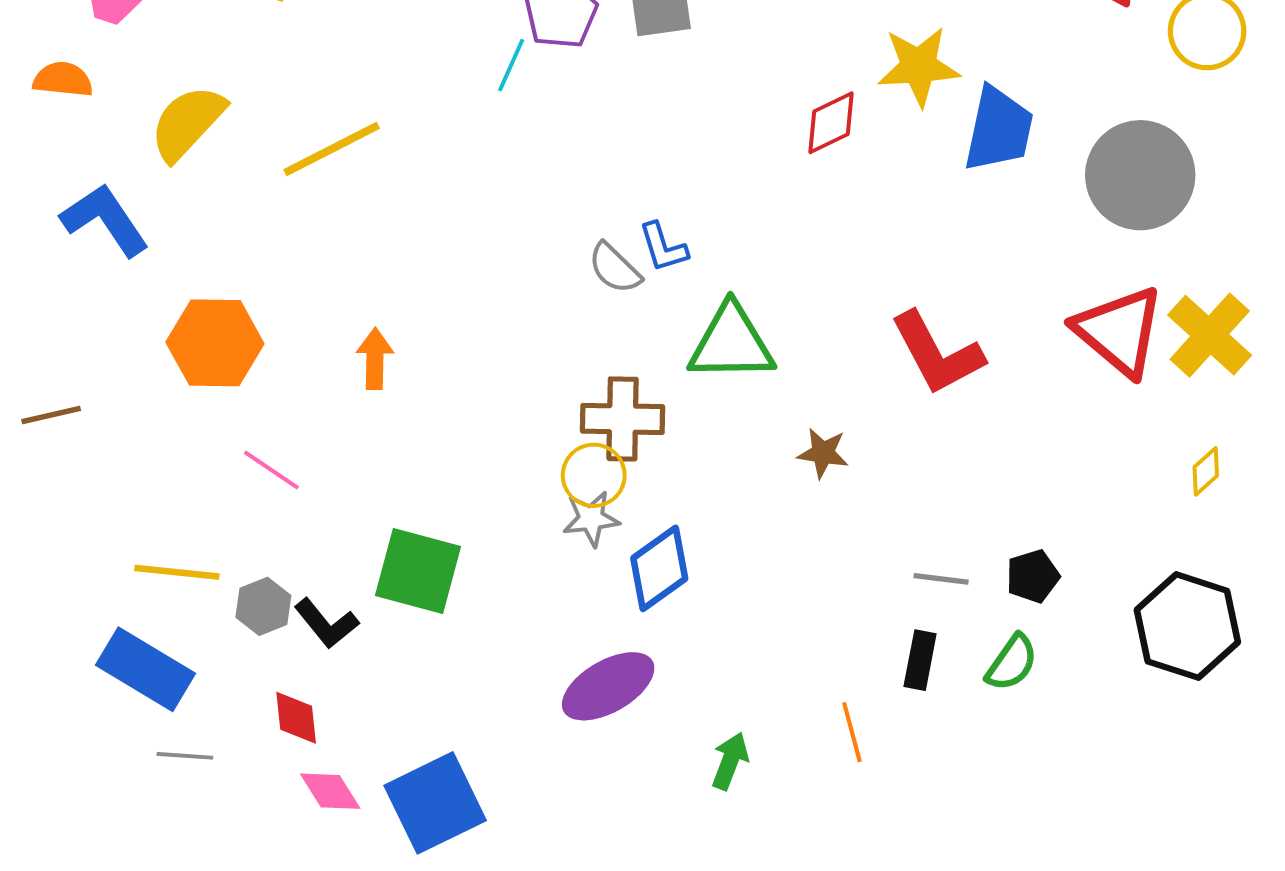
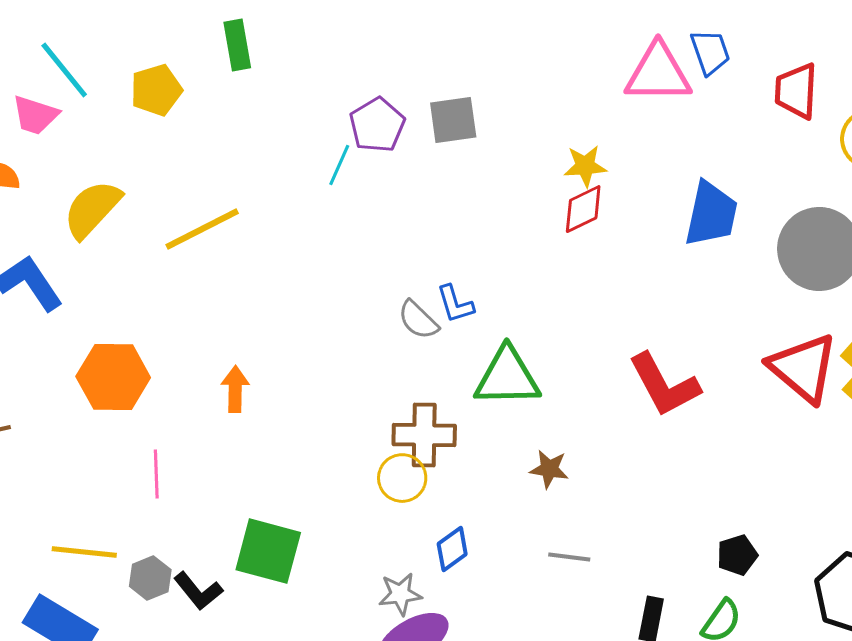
yellow star: (919, 66) -> (585, 166), moved, size x0.7
brown star: (823, 453) -> (549, 469), moved
pink line: (271, 470) -> (156, 474), turned 54
gray star: (591, 519) -> (400, 594), moved
blue diamond: (659, 568) -> (452, 549), size x0.7
gray line: (941, 579) -> (569, 557), moved

